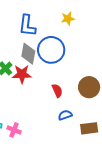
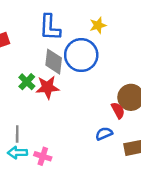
yellow star: (68, 19) -> (98, 25), moved
red semicircle: (57, 91) -> (118, 110), moved

